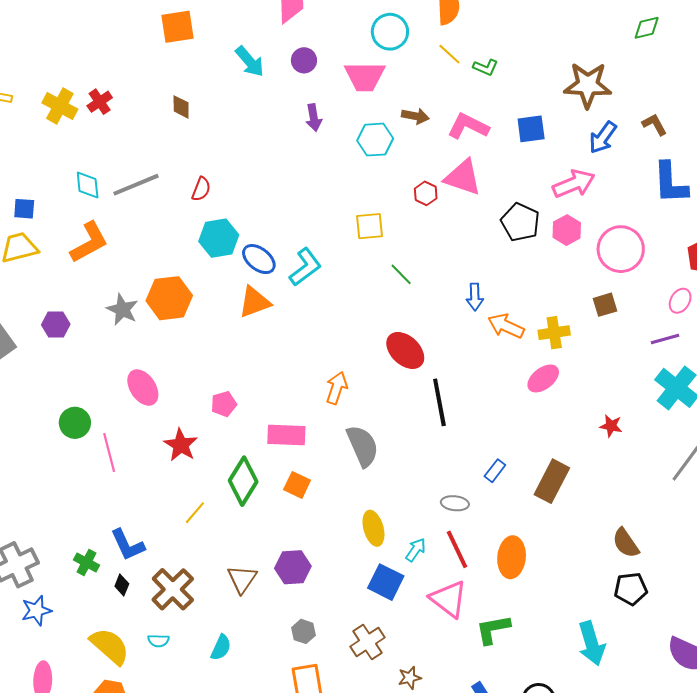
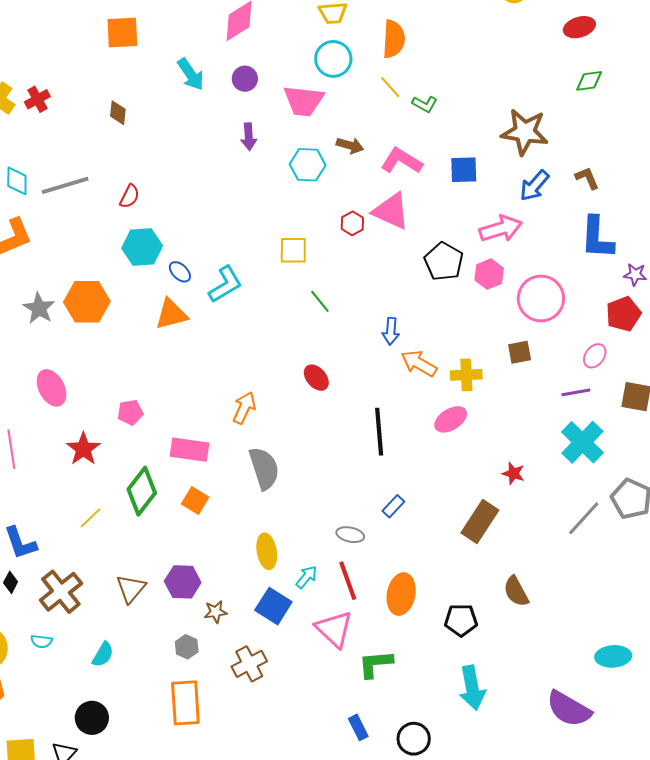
blue ellipse: (259, 259) -> (180, 272), size x0.7
red ellipse: (405, 350) -> (316, 378), size x0.7
black line: (439, 402) -> (379, 432), moved
brown rectangle: (552, 481) -> (480, 522), moved
black pentagon: (631, 589) -> (461, 620), moved
brown star: (410, 678) -> (216, 612), moved

